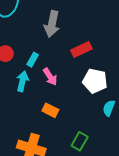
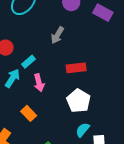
gray arrow: (52, 24) -> (57, 35), size x0.7

